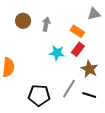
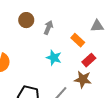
red rectangle: (78, 49) -> (89, 60), moved
brown star: (89, 69) -> (83, 79), turned -30

